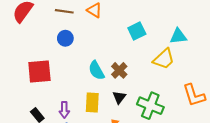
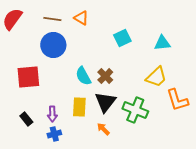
blue circle: (65, 38) -> (53, 45), size x1.6
yellow trapezoid: (164, 59) -> (156, 77), moved
black triangle: (119, 97) -> (105, 102), size x1.6

